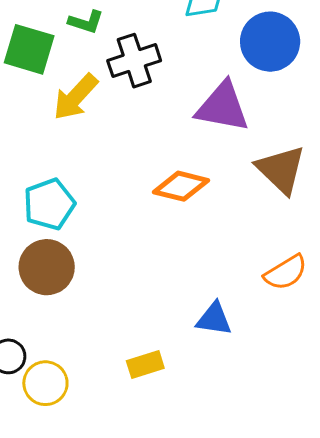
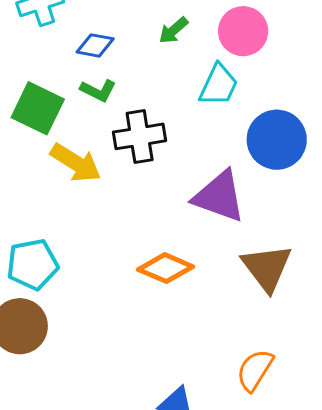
yellow arrow: (75, 97) -> (76, 163), turned -110
orange semicircle: (286, 272) -> (255, 370), turned 144

